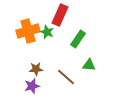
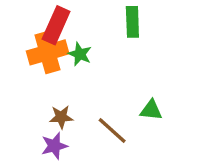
red rectangle: (60, 15) -> (56, 25), moved
green rectangle: (78, 39) -> (132, 22), moved, turned -36

